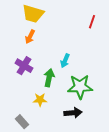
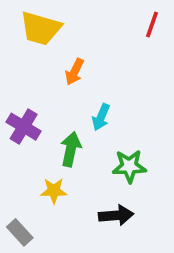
red line: (92, 22) -> (152, 25), moved
orange arrow: (30, 37) -> (75, 72), moved
green star: (80, 87) -> (129, 166), size x0.7

